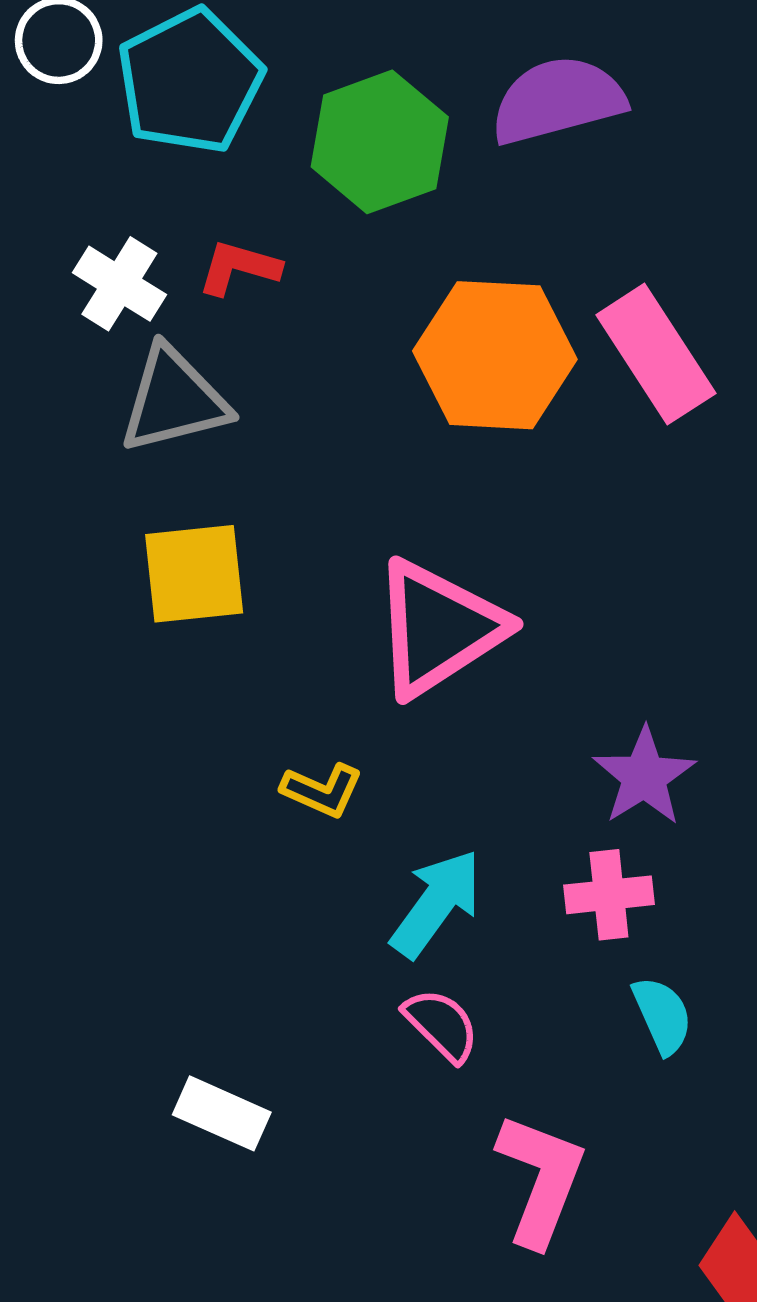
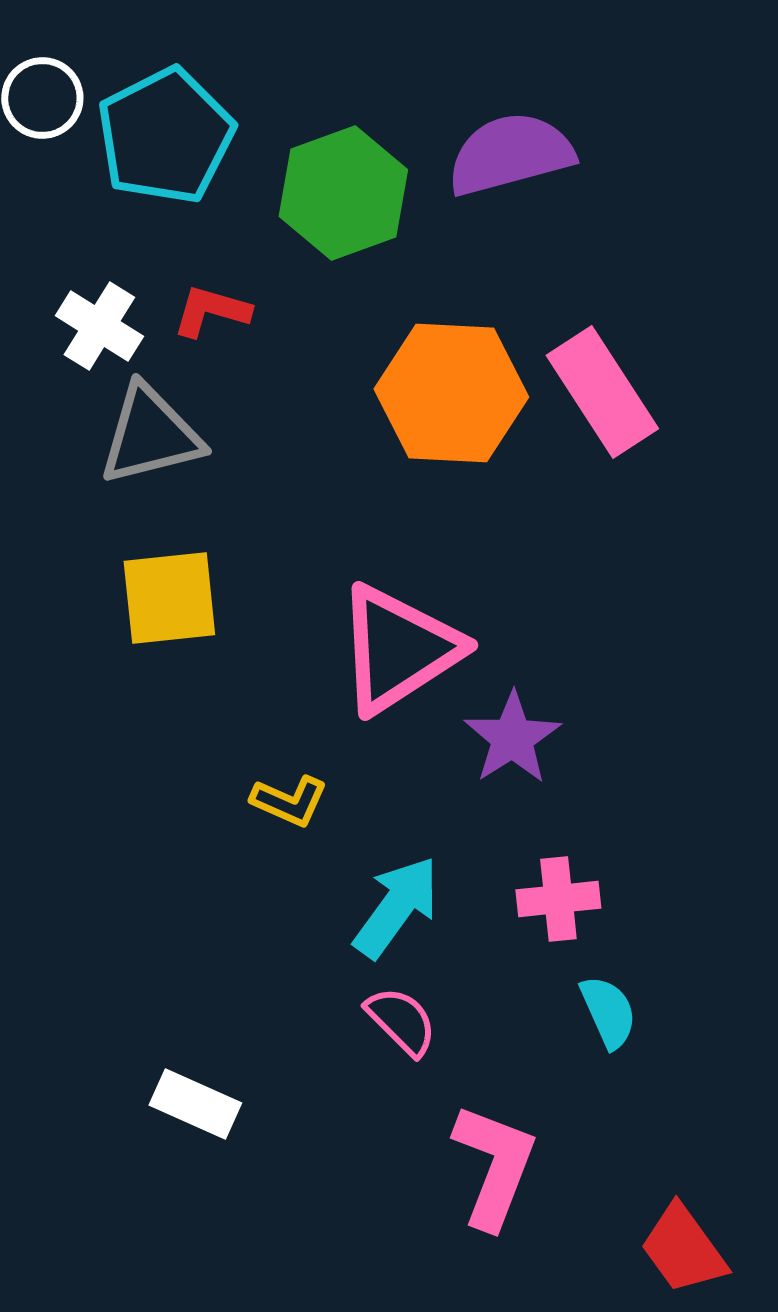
purple star: (644, 776) -> (512, 738), moved

